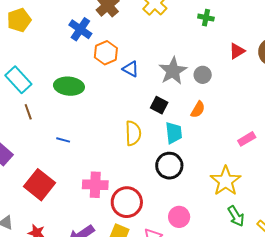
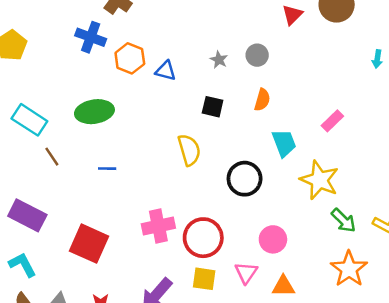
gray star: (173, 71) -> (219, 60), size x0.5
cyan trapezoid: (174, 133) -> (284, 143), moved
blue line: (63, 140) -> (107, 169), moved

